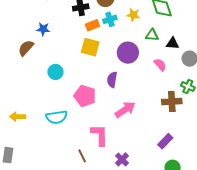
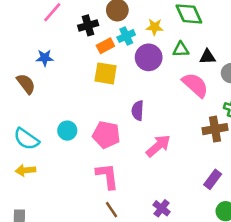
brown semicircle: (26, 48) -> (26, 84), turned 108
purple circle: (128, 53) -> (149, 57), moved
pink semicircle: (160, 65) -> (195, 85), size x1.6
cyan circle: (55, 72) -> (67, 131), moved
cyan semicircle: (57, 117) -> (26, 139), moved, turned 50
pink L-shape: (100, 135) -> (107, 176), moved

